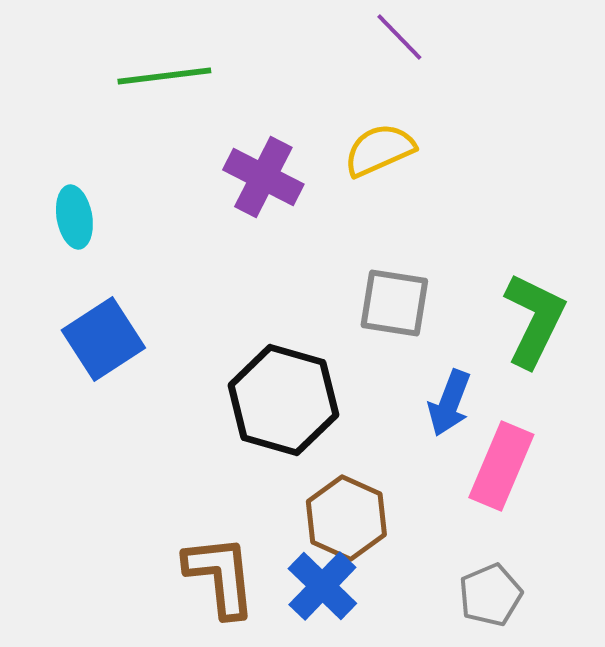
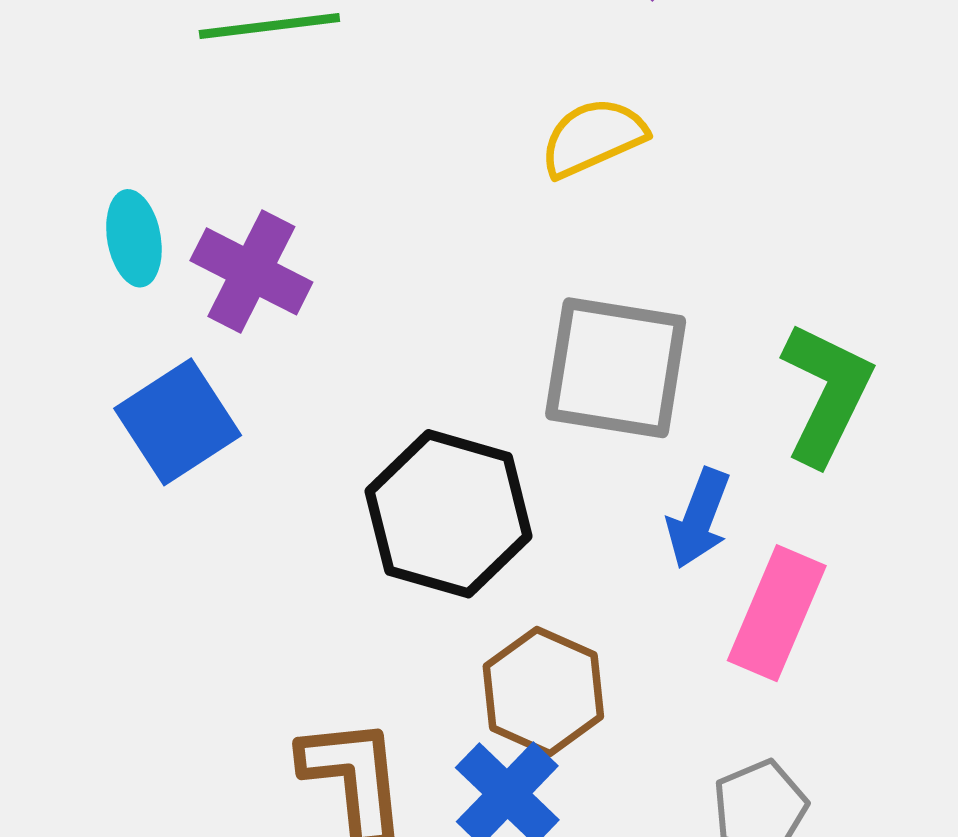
purple cross: (263, 177) -> (251, 271), moved
gray square: (394, 303) -> (616, 368), size x1.4

